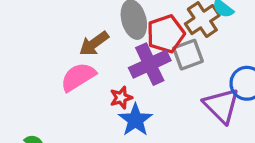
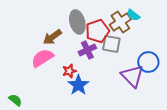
gray square: (188, 55) -> (111, 44), turned 30
purple cross: (150, 64) -> (87, 50), size x0.7

